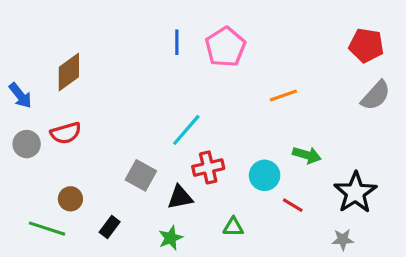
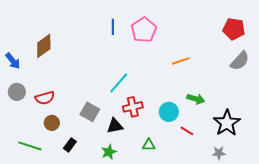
red semicircle: (66, 133) -> (45, 98), moved
brown circle: (70, 199) -> (52, 123), moved

